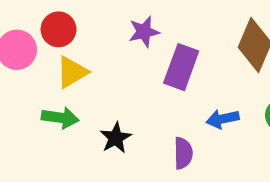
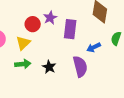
red circle: (59, 29) -> (33, 24), moved
purple semicircle: (183, 153) -> (80, 66), size x1.5

